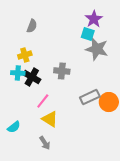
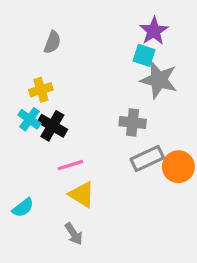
gray cross: (62, 71) -> (133, 122), moved
cyan cross: (18, 73) -> (29, 119), turned 32
pink line: (43, 101) -> (70, 165), turned 35

